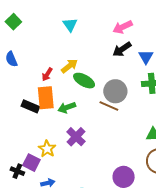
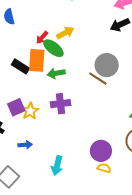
green ellipse: (84, 81) -> (53, 48), moved
purple cross: (76, 137) -> (60, 104), turned 30
purple square: (31, 163) -> (16, 107), moved, turned 30

